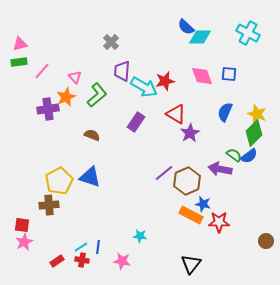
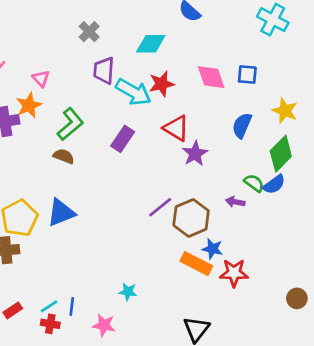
cyan diamond: (200, 37) -> (151, 44), moved
green L-shape: (97, 95) -> (70, 124), moved
yellow star: (257, 114) -> (285, 111), moved
purple arrow: (220, 169) -> (235, 202), size x0.6
blue triangle: (90, 177) -> (61, 213), turned -40
red rectangle: (57, 261) -> (13, 310), moved

